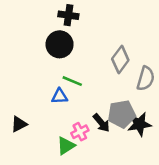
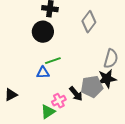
gray diamond: (120, 60) -> (89, 22), moved
green line: (72, 81) -> (53, 61), turned -42
black star: (139, 124) -> (107, 79), moved

